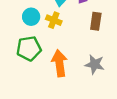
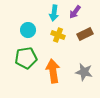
yellow cross: (54, 20) -> (58, 35), moved
brown rectangle: (96, 21) -> (85, 34), turned 56

